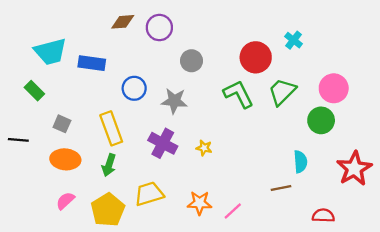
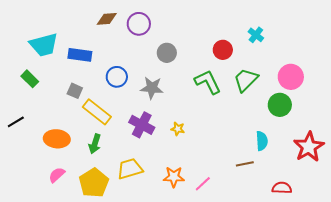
red circle: (256, 57) -> (223, 50), size x0.7
gray square: (62, 124) -> (75, 91), moved
yellow rectangle: (111, 128) -> (97, 112), turned -32
black line: (18, 140) -> (16, 122), turned -36

